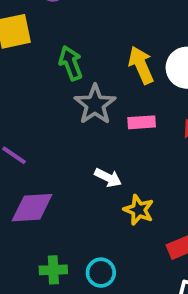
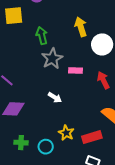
yellow arrow: (141, 65) -> (81, 27), moved
yellow star: (139, 210) -> (66, 133), moved

